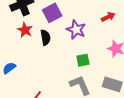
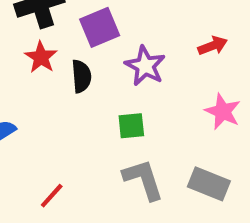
green square: (83, 60) -> (131, 126), moved

